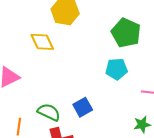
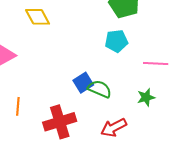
green semicircle: (49, 112) -> (100, 89), moved

